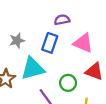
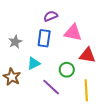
cyan triangle: (33, 69) -> (34, 63), size x0.6

